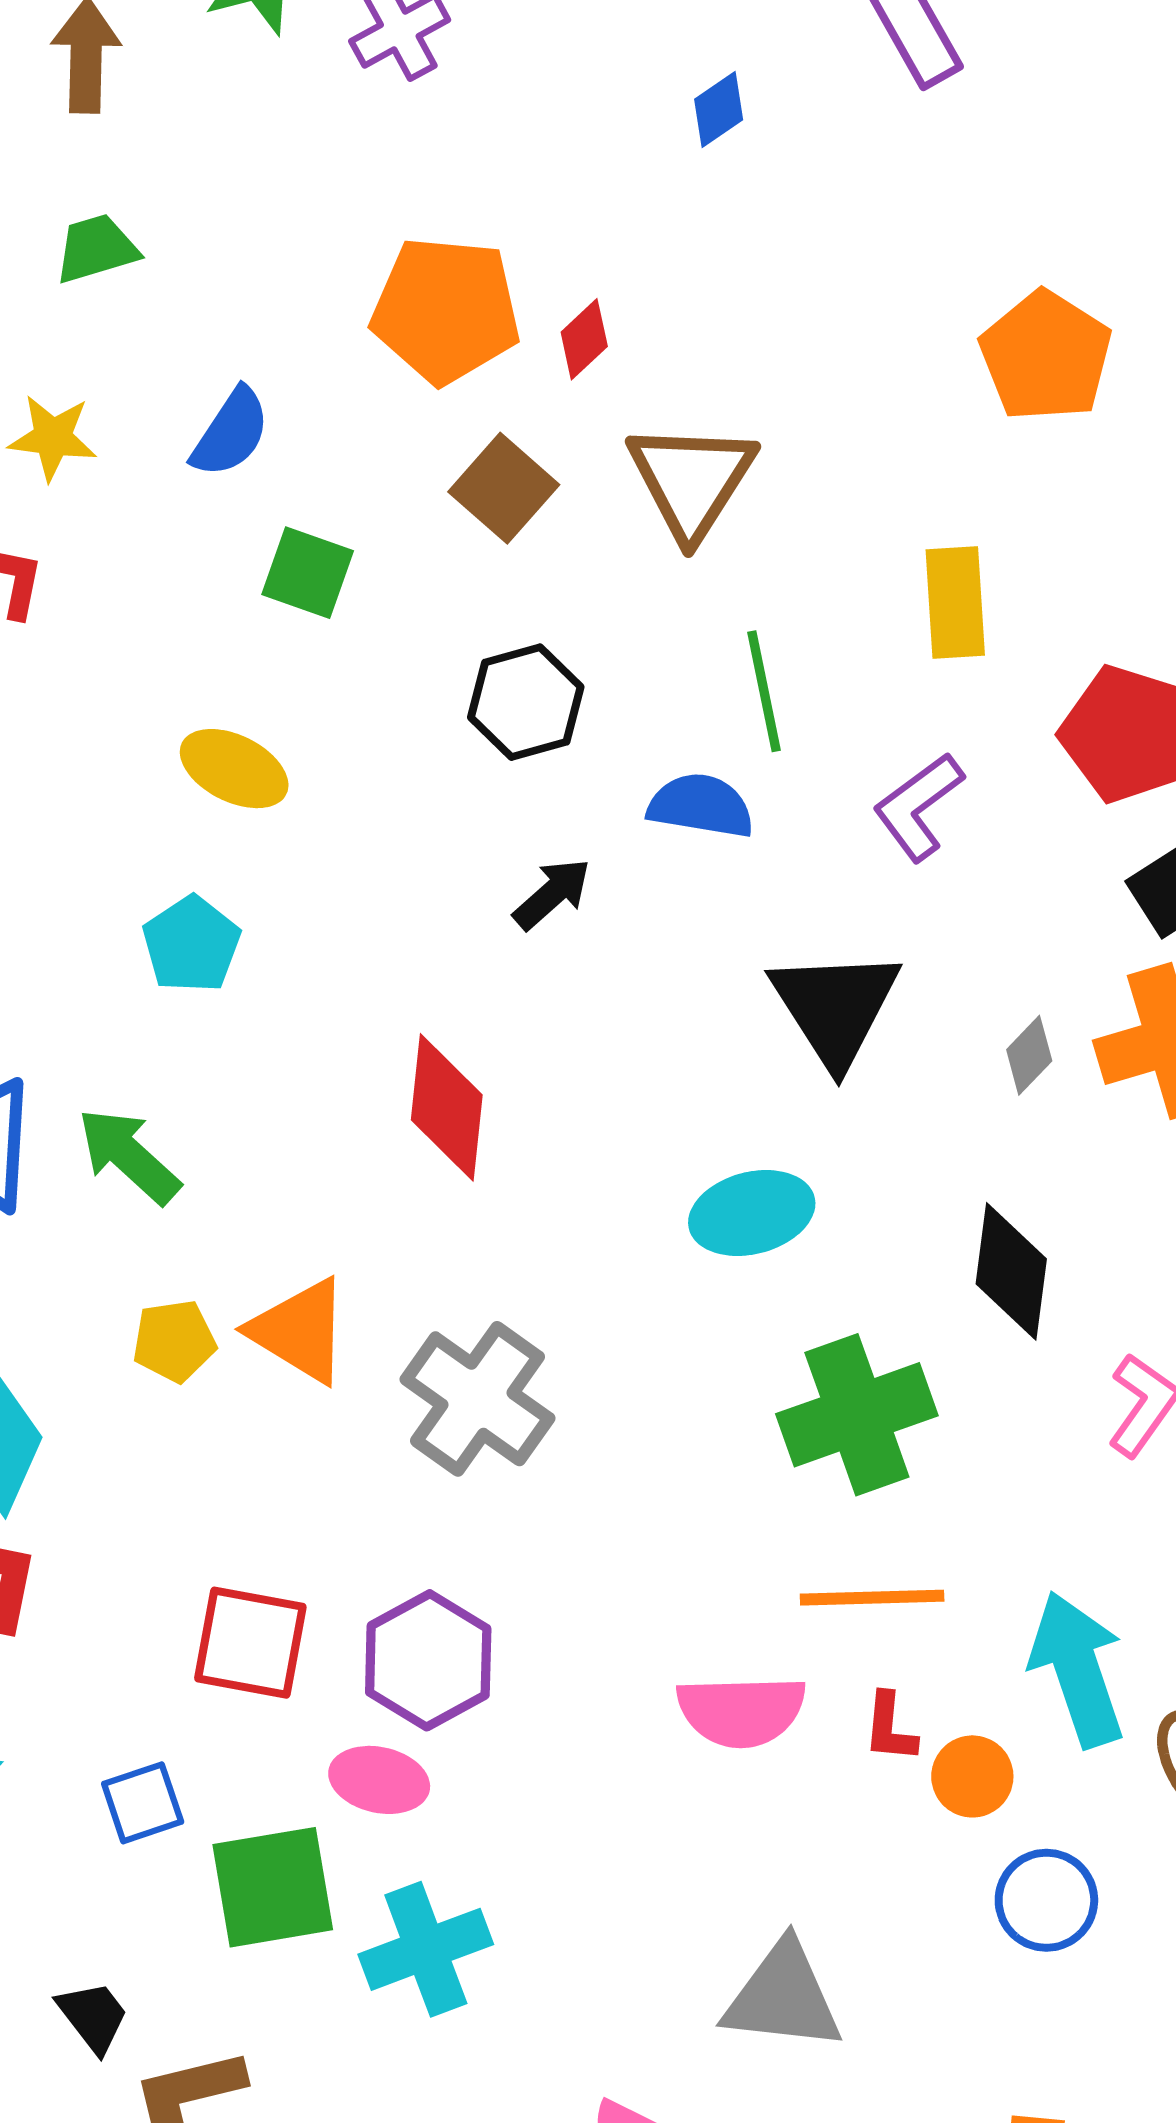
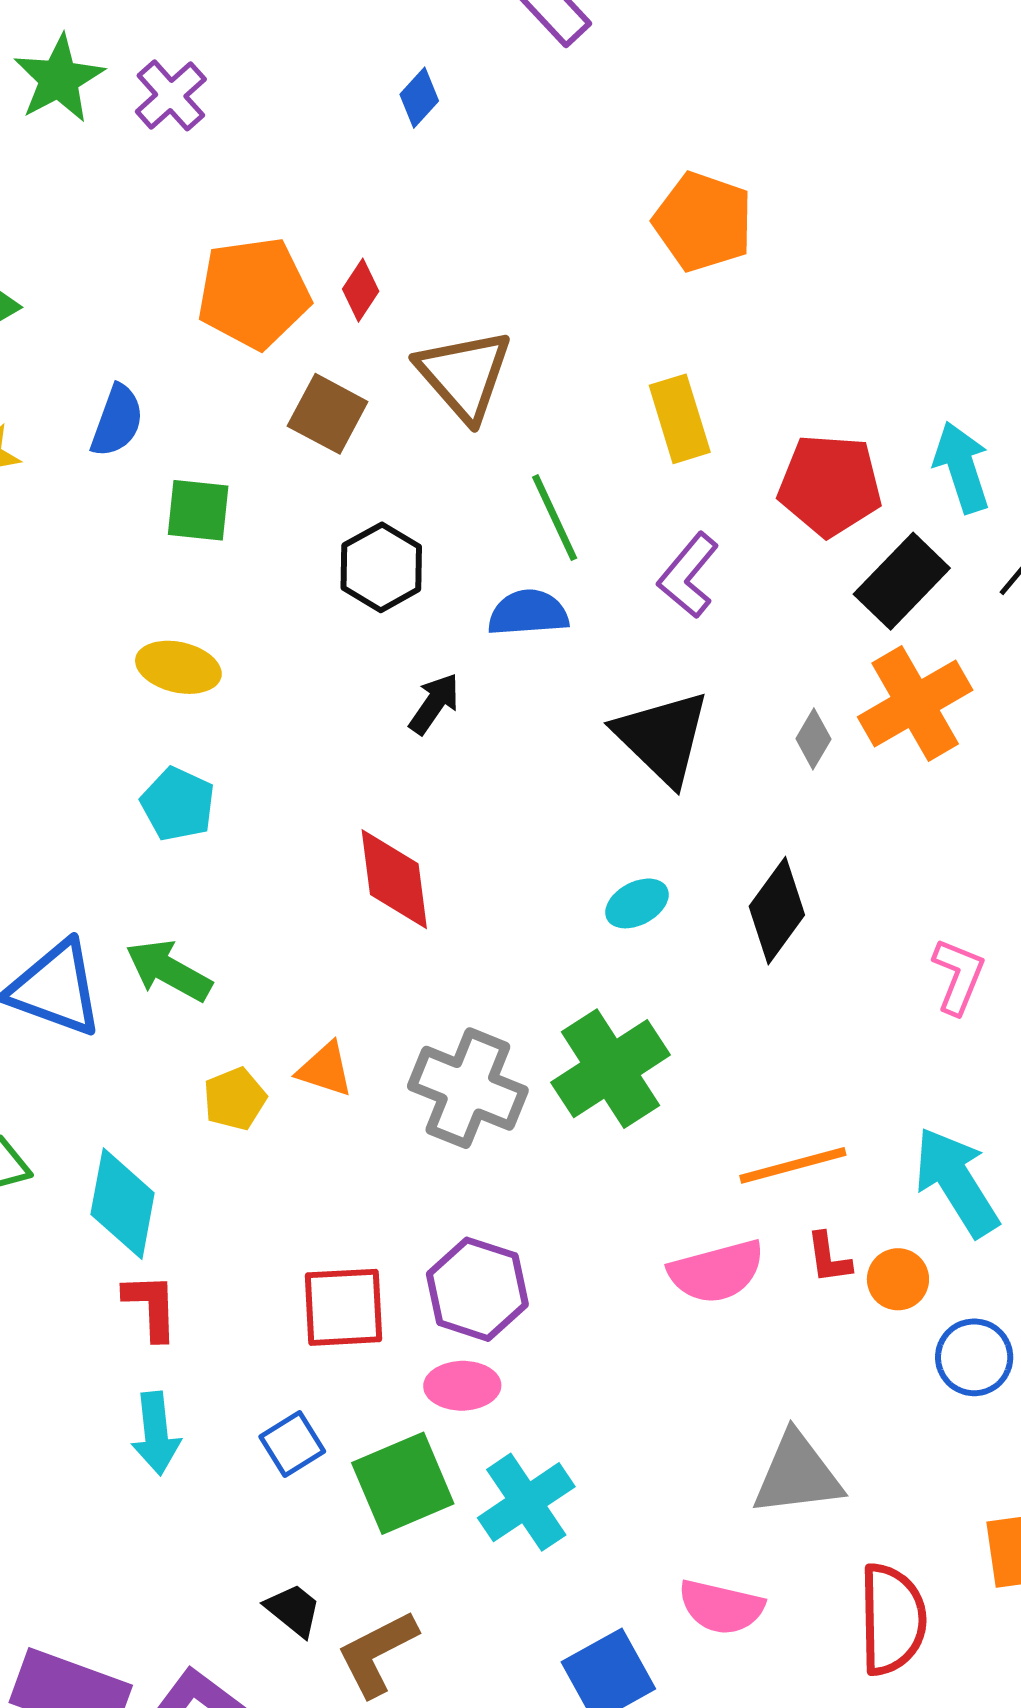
cyan ellipse: (752, 1213) -> (637, 903), size x0.7
black diamond: (1011, 1271) -> (777, 911), moved, turned 42
orange triangle: (300, 1331) -> (325, 1069), size x0.7
green cross: (857, 1415) -> (610, 1069), moved

